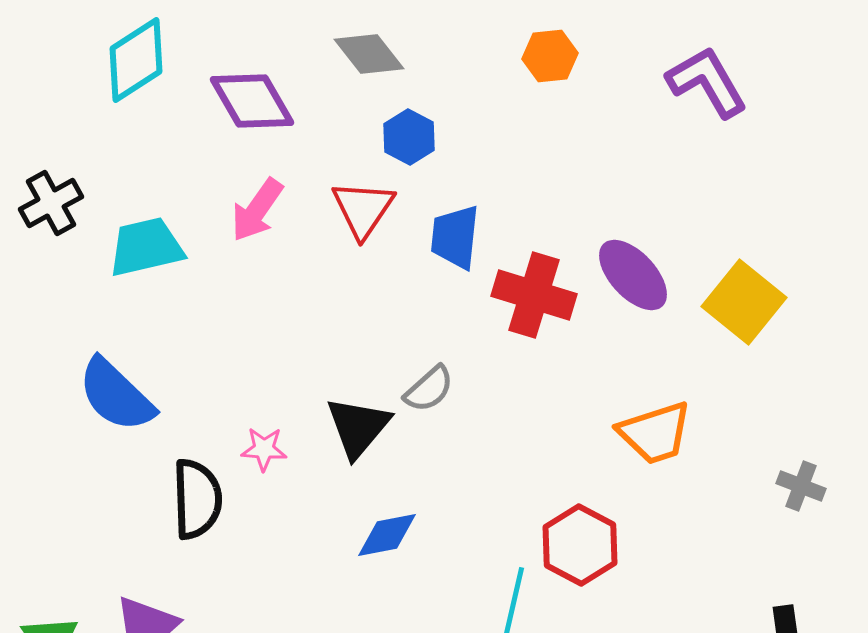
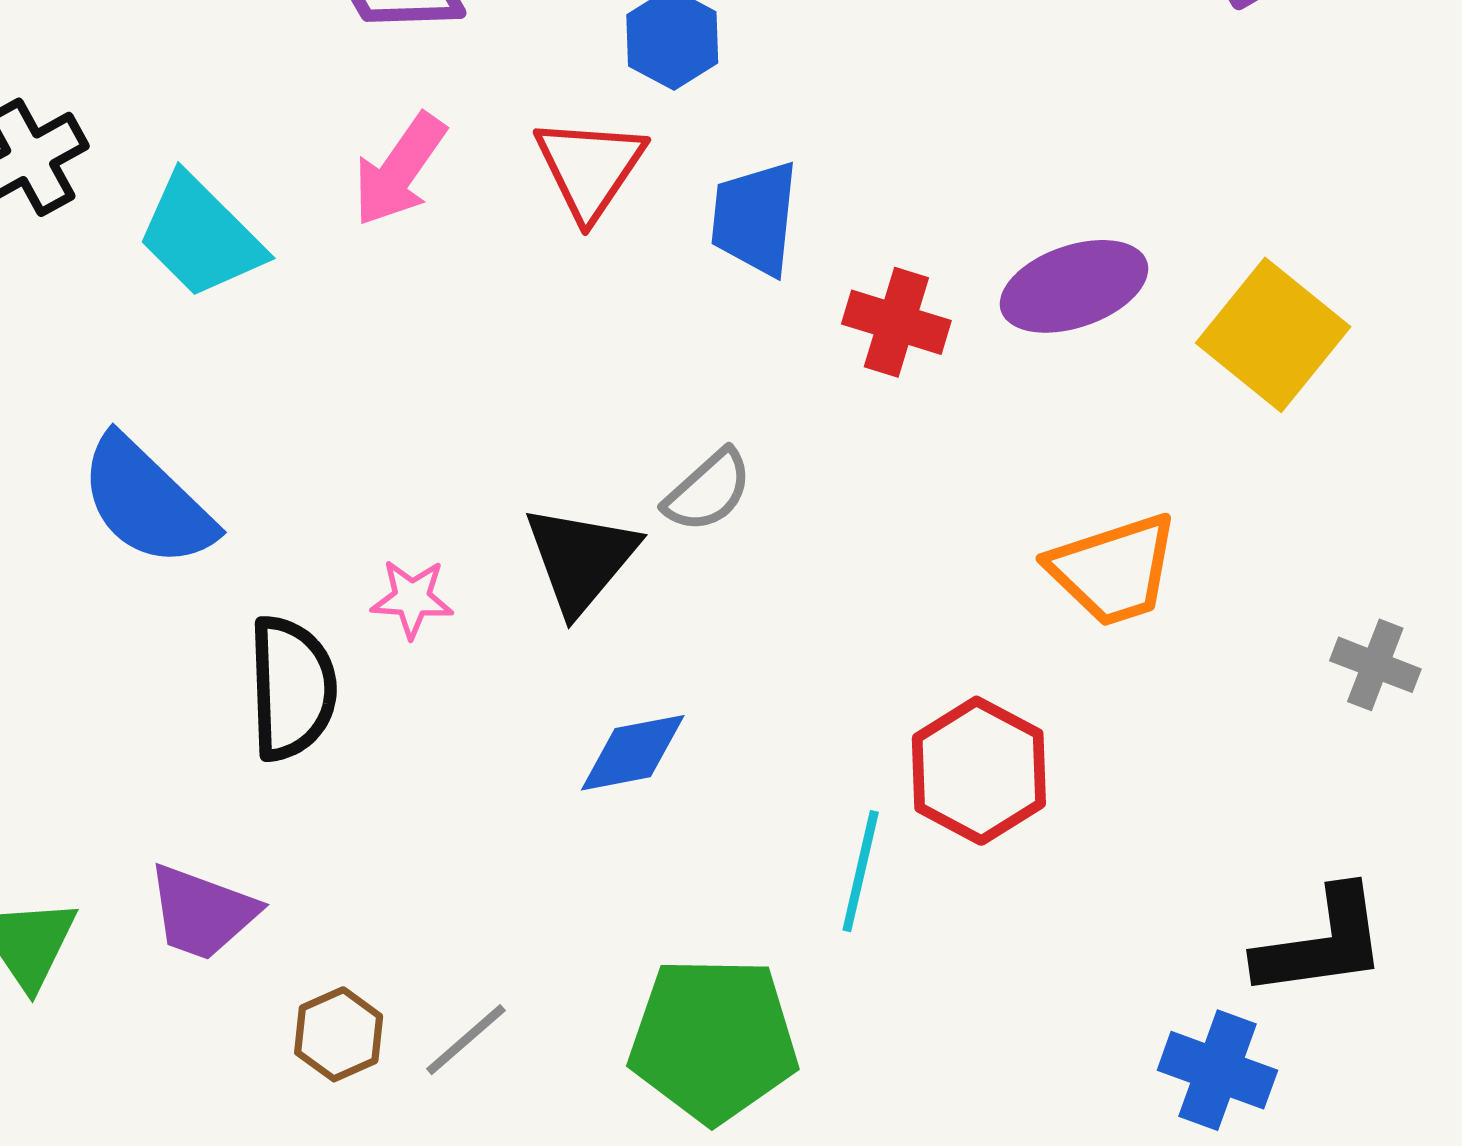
cyan trapezoid: (146, 247) -> (200, 236), turned -122
purple ellipse: (633, 275) -> (1074, 286), turned -66
red cross: (534, 295) -> (896, 322), size x0.7

